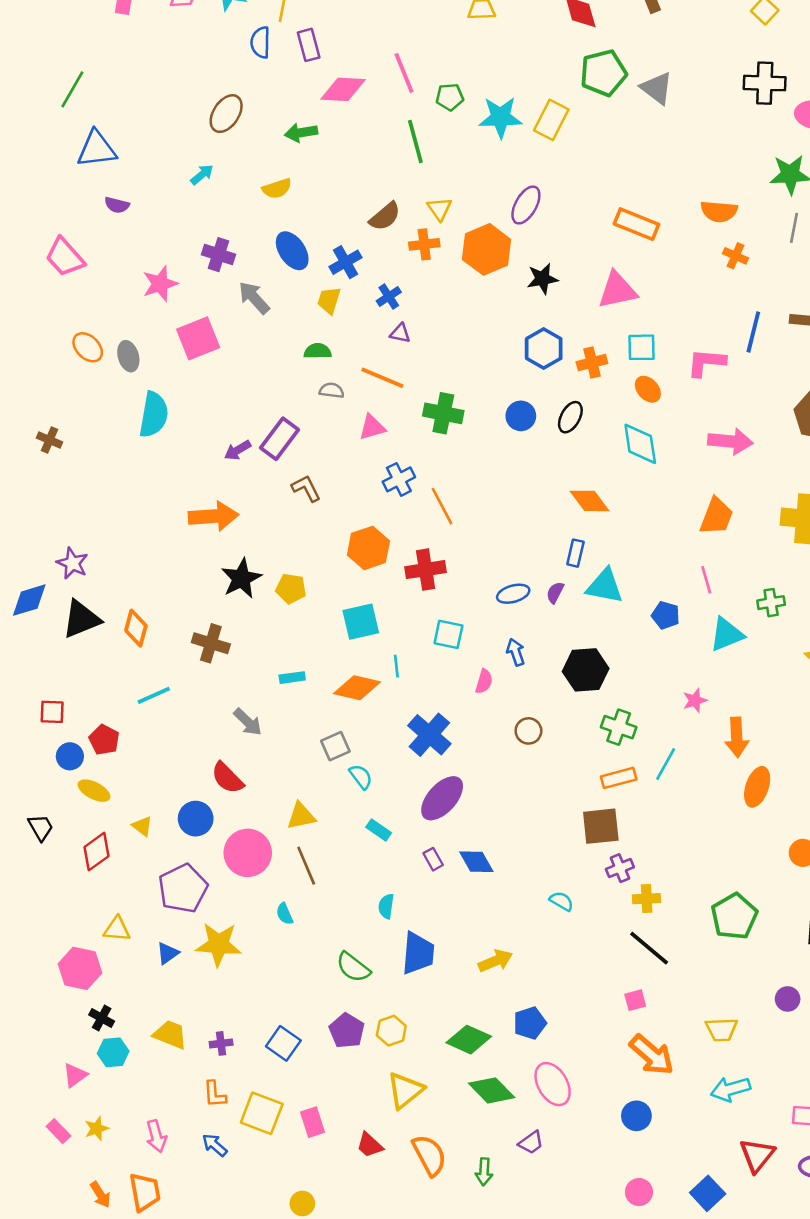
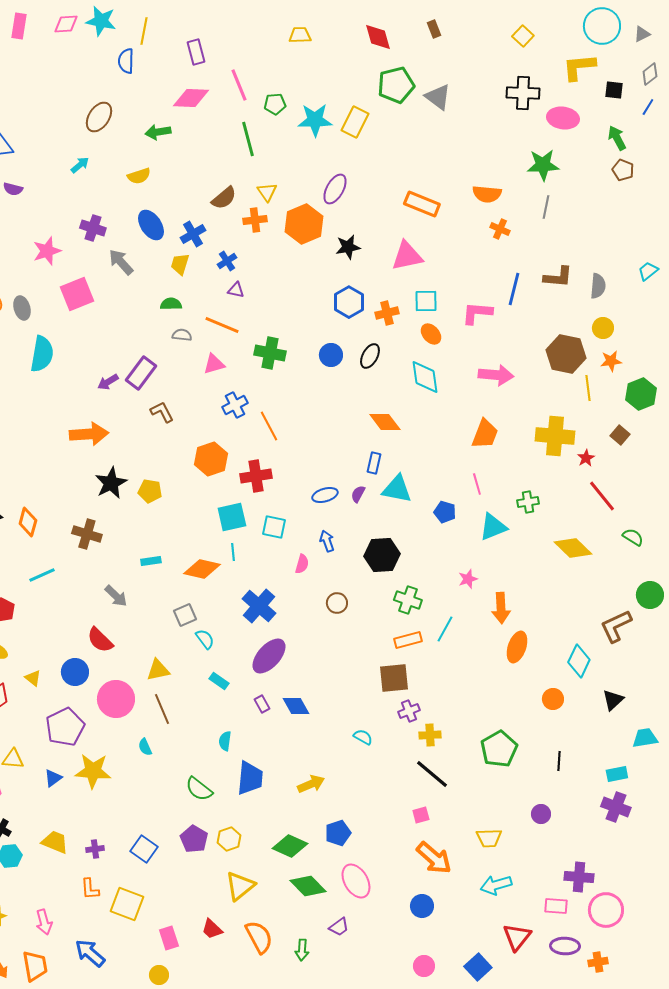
purple rectangle: (309, 45) -> (196, 52), moved
cyan square: (361, 622) -> (232, 517), moved
pink rectangle: (312, 1122) -> (169, 938), moved
blue arrow: (215, 1145) -> (90, 953), moved, size x1.5

